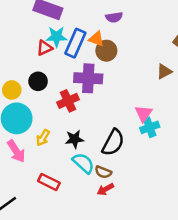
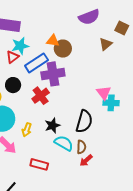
purple semicircle: (114, 17) -> (89, 17), moved, size x1.5
blue rectangle: (75, 43) -> (36, 63), moved, turned 45
brown triangle: (164, 71) -> (106, 44), moved
cyan cross: (150, 127) -> (111, 103), turned 35
brown semicircle: (103, 172) -> (81, 147), turned -96

